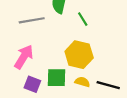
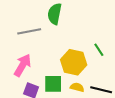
green line: (83, 19) -> (99, 50), moved

